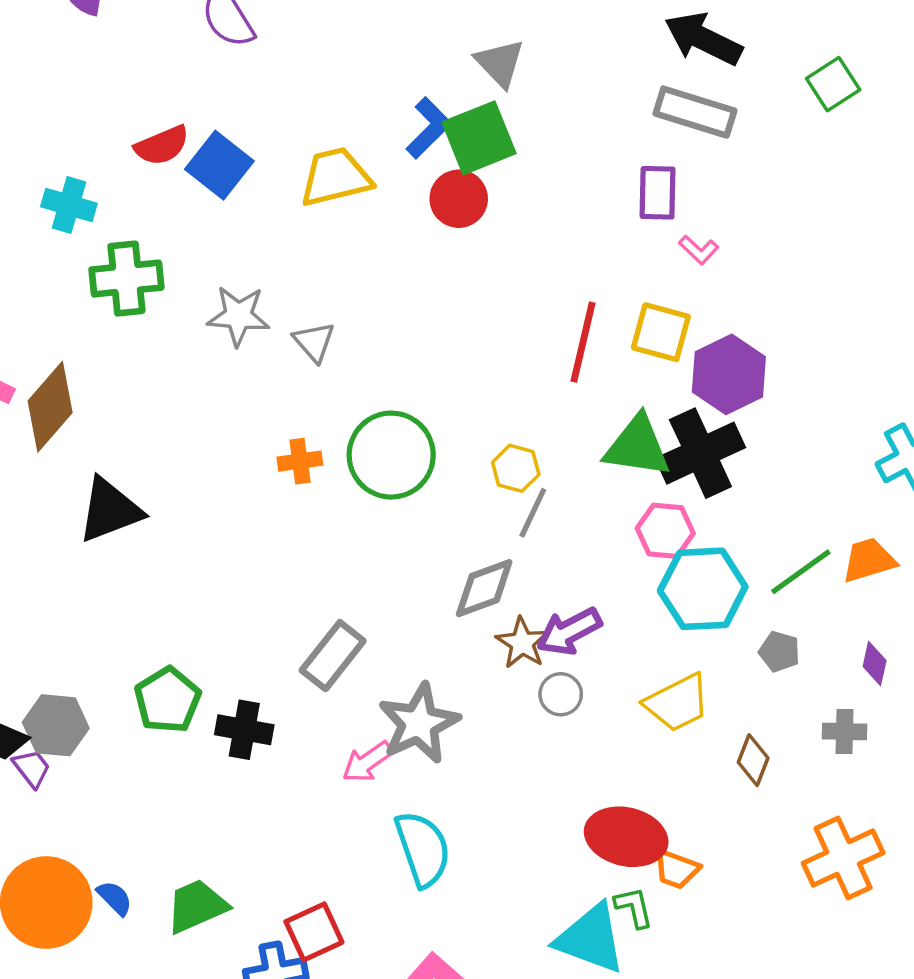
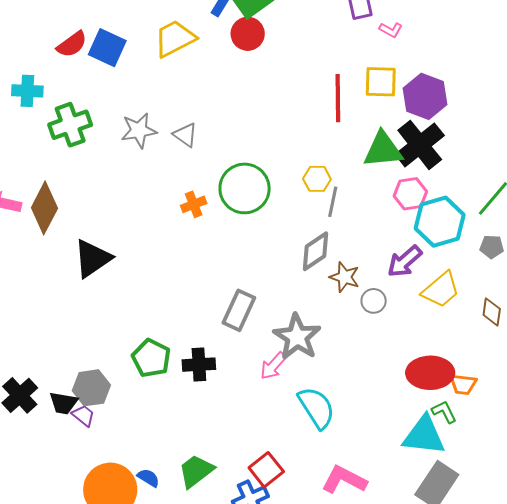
purple arrow: (569, 631) -> (405, 261), moved

